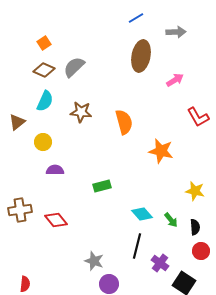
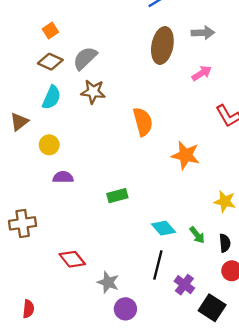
gray arrow: (176, 32) -> (203, 33), moved
brown star: (81, 112) -> (93, 92), moved
red diamond: (56, 220) -> (72, 259), moved

